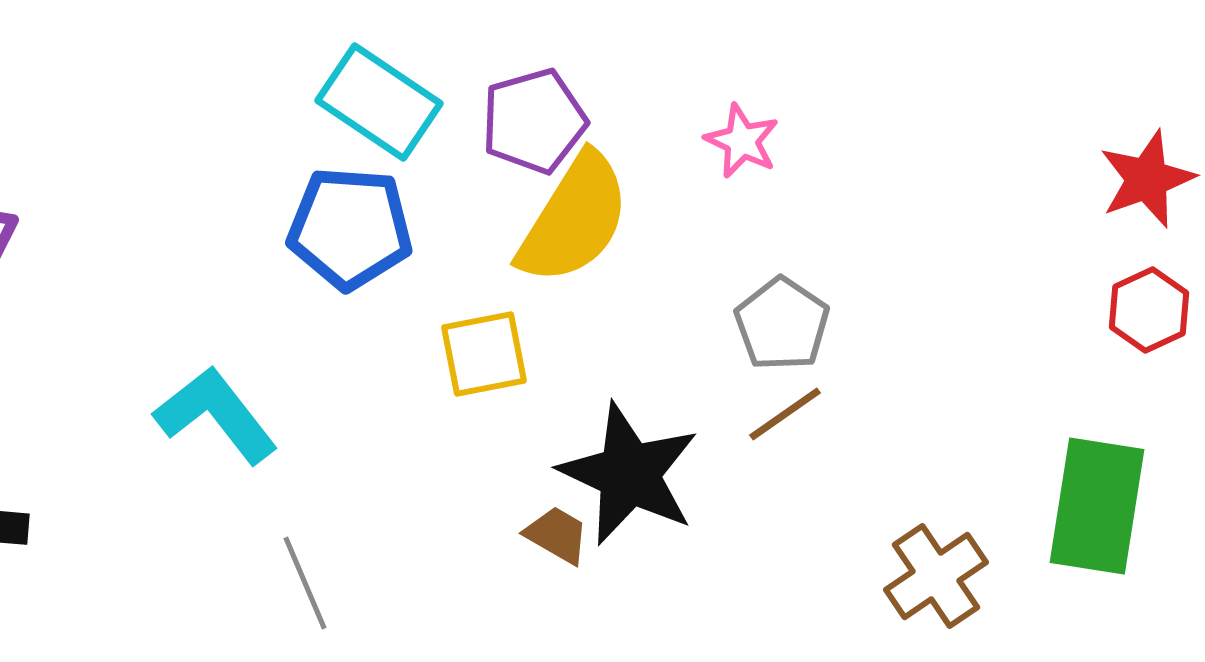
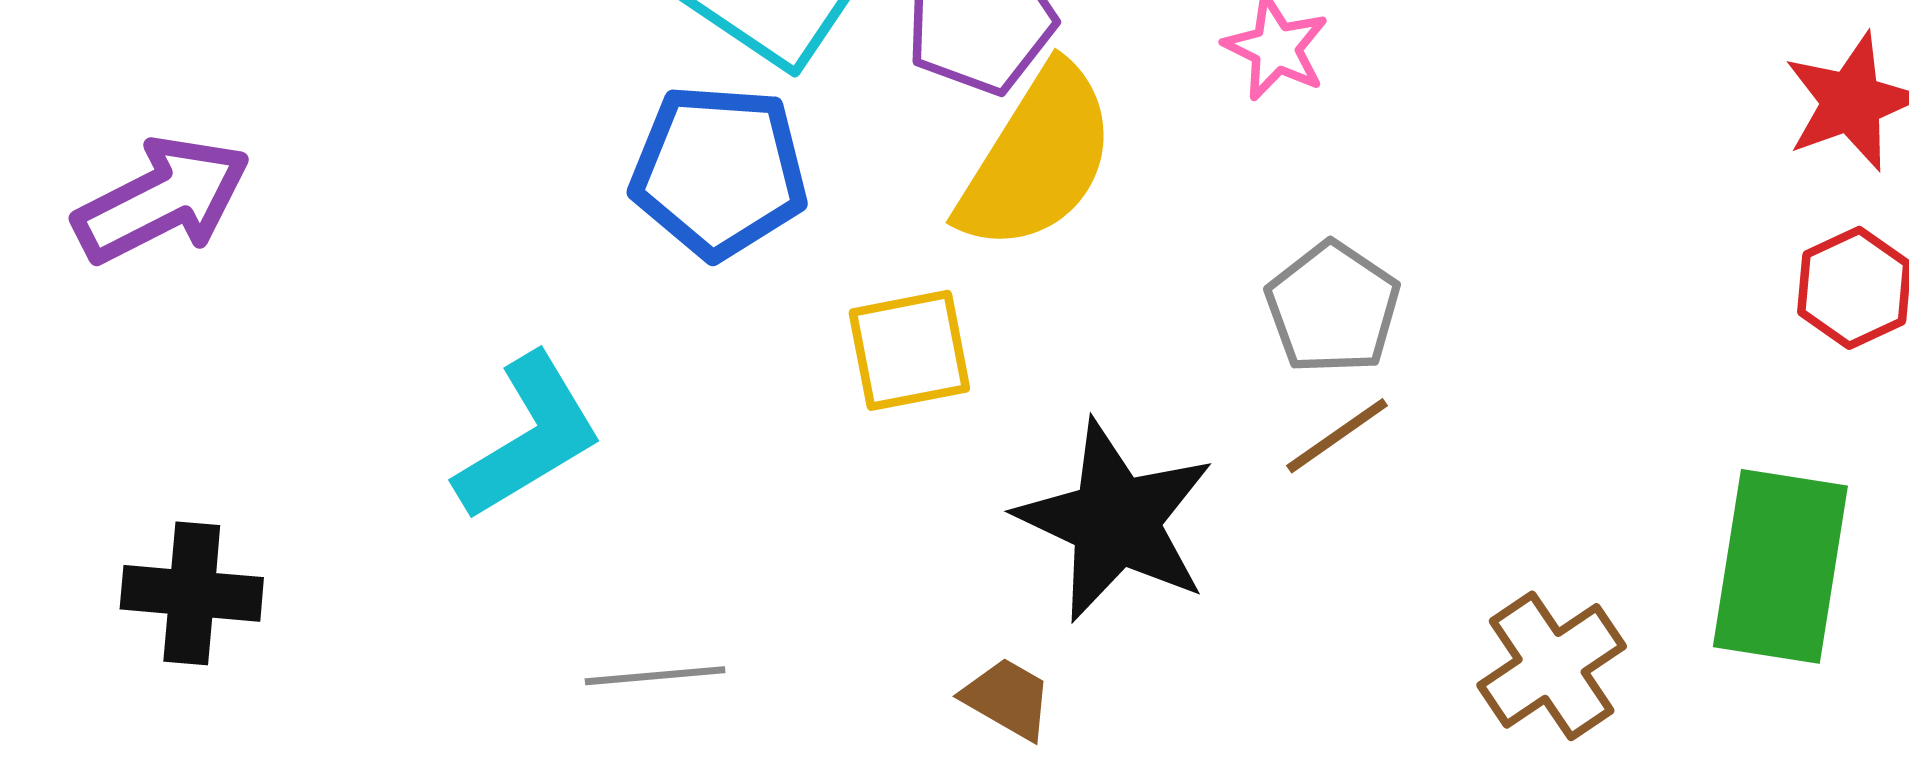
cyan L-shape: (216, 415) -> (529, 437), turned 97
brown trapezoid: (557, 535) -> (1007, 699), moved
gray line: (305, 583) -> (655, 676), turned -72

